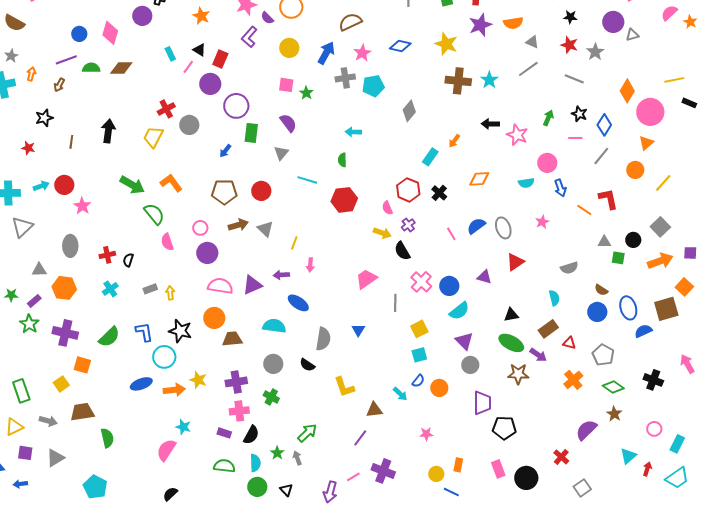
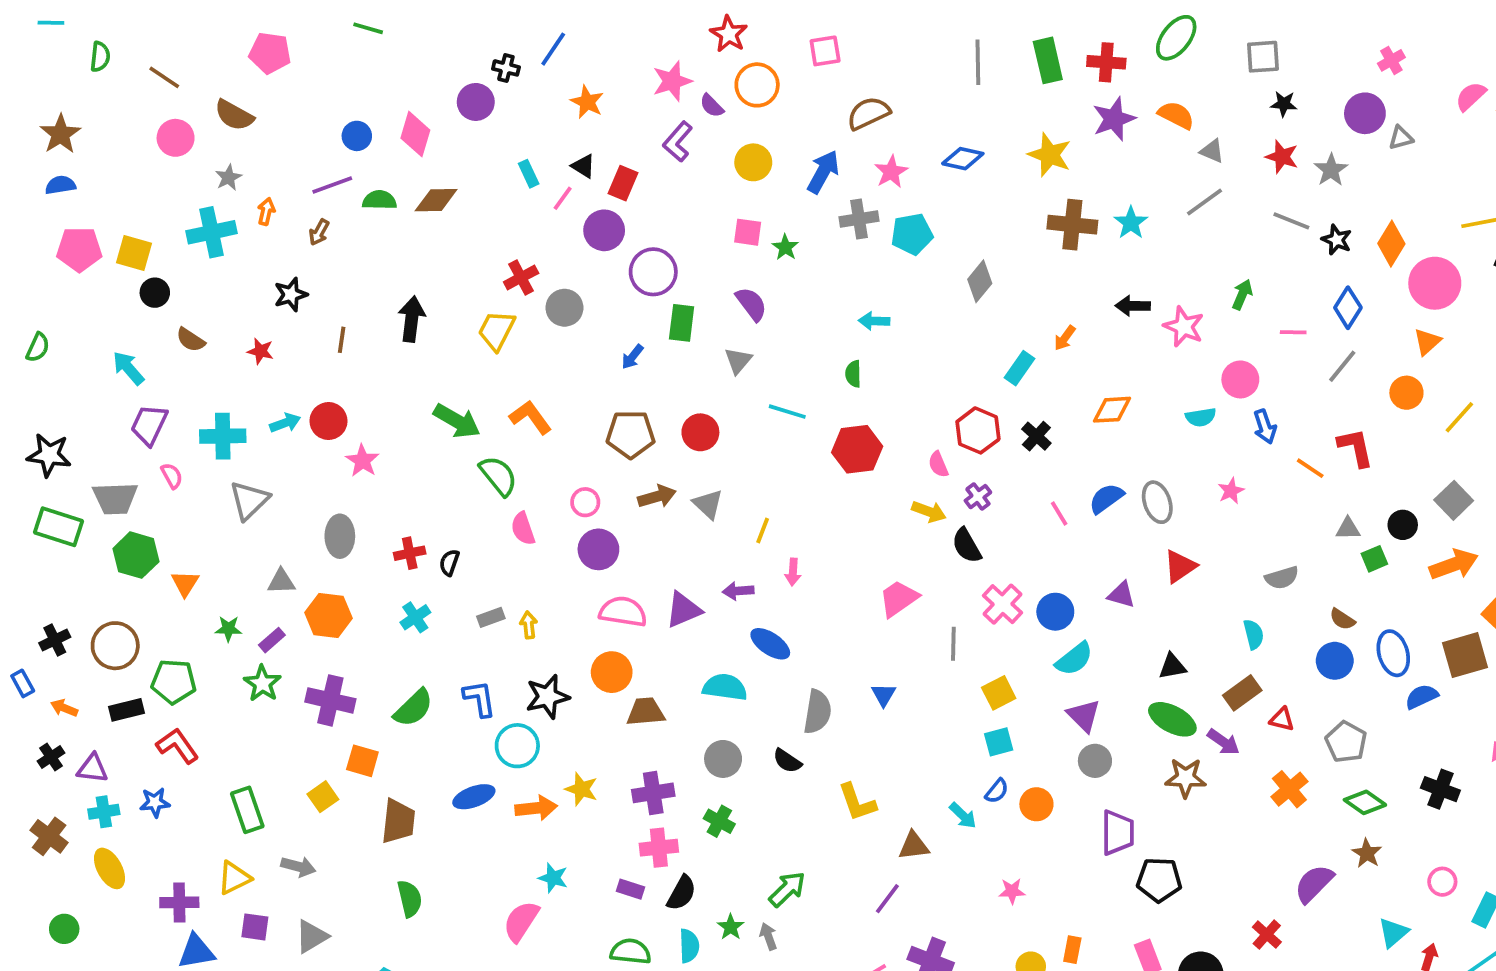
orange semicircle: (513, 23) -> (1176, 115), turned -144
black star: (579, 114) -> (1337, 240), moved
green square: (618, 258) -> (1374, 559), turned -32
black star: (180, 331) -> (547, 697), turned -30
brown trapezoid: (82, 412) -> (398, 821), moved, turned 105

